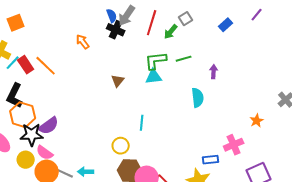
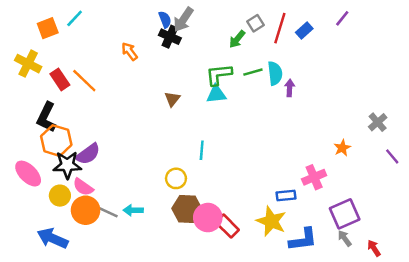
red line: (152, 23) -> (280, 28), moved
cyan line: (13, 63) -> (75, 18), moved
cyan semicircle: (198, 98) -> (275, 73), moved

